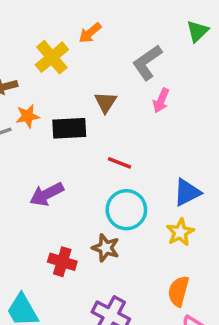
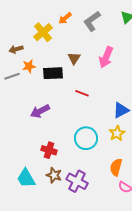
gray L-shape: (147, 62) -> (92, 21), moved
pink arrow: (161, 101) -> (106, 57), size x1.5
cyan circle: (126, 210) -> (86, 138), moved
brown star: (106, 248) -> (54, 175), moved

